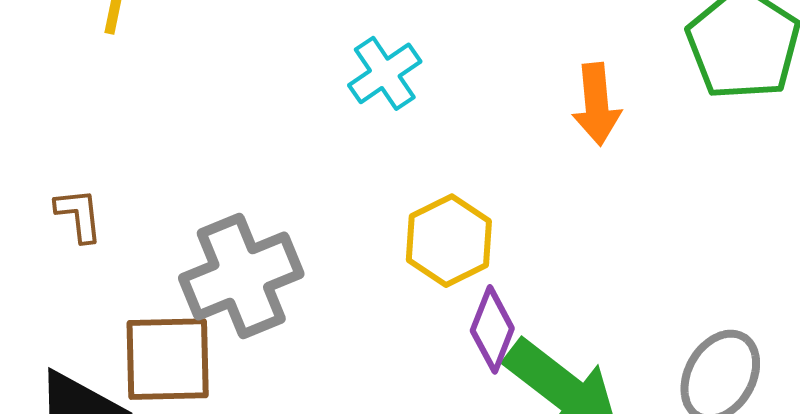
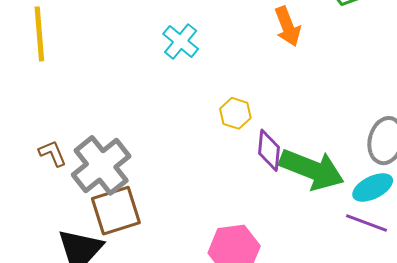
yellow hexagon: (449, 241) -> (235, 113), size x0.7
gray cross: (241, 276) -> (101, 165), moved

